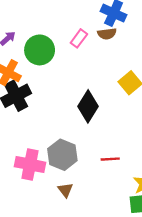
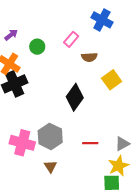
brown semicircle: (107, 34) -> (89, 57), moved
green circle: (40, 50) -> (37, 47), size x0.6

